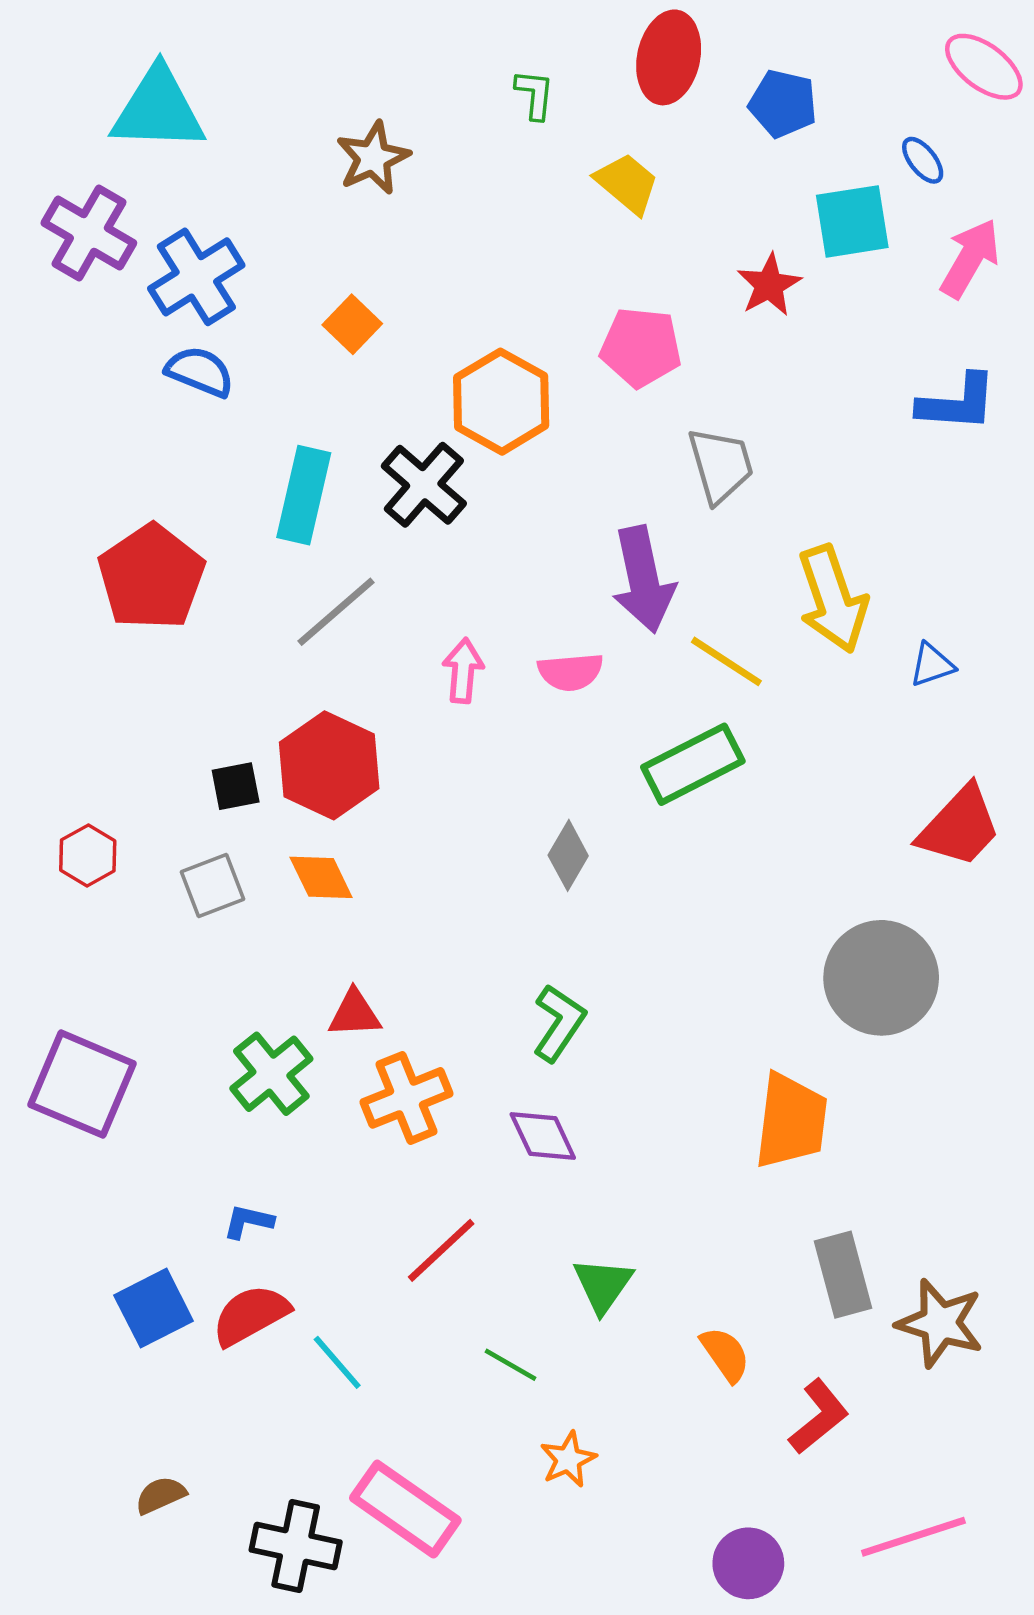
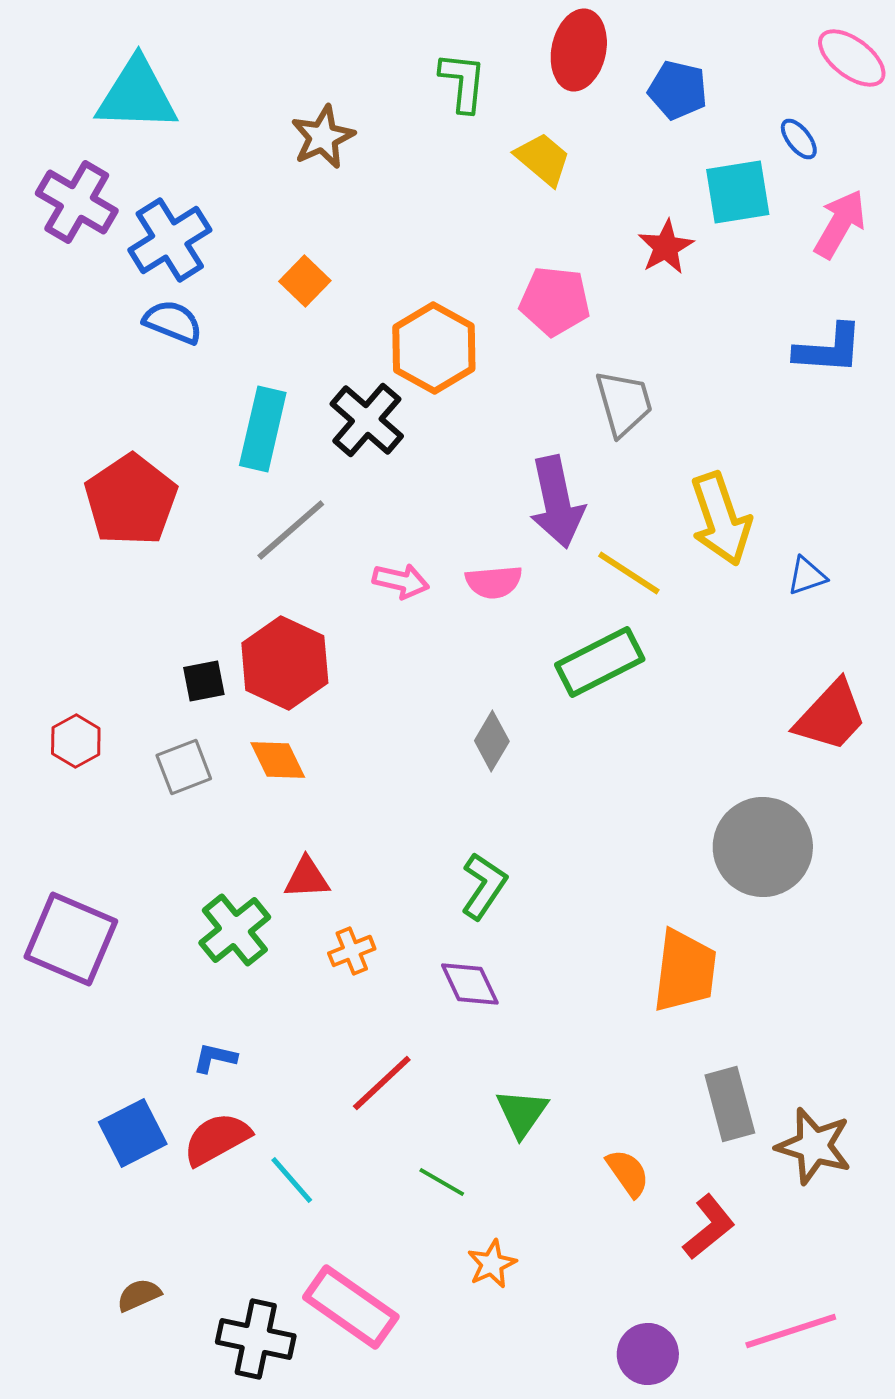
green L-shape: (535, 94) -> (463, 82), size x1.4
pink arrow: (463, 671) -> (401, 581), turned 98
orange cross: (406, 1098) -> (352, 951), size x0.6

